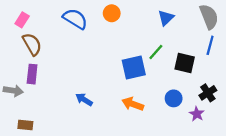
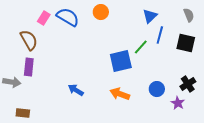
gray semicircle: (209, 17) -> (189, 15), size x0.6
pink rectangle: (22, 20) -> (44, 18), moved
blue line: (210, 45) -> (160, 35), moved
black square: (185, 63) -> (186, 43), moved

